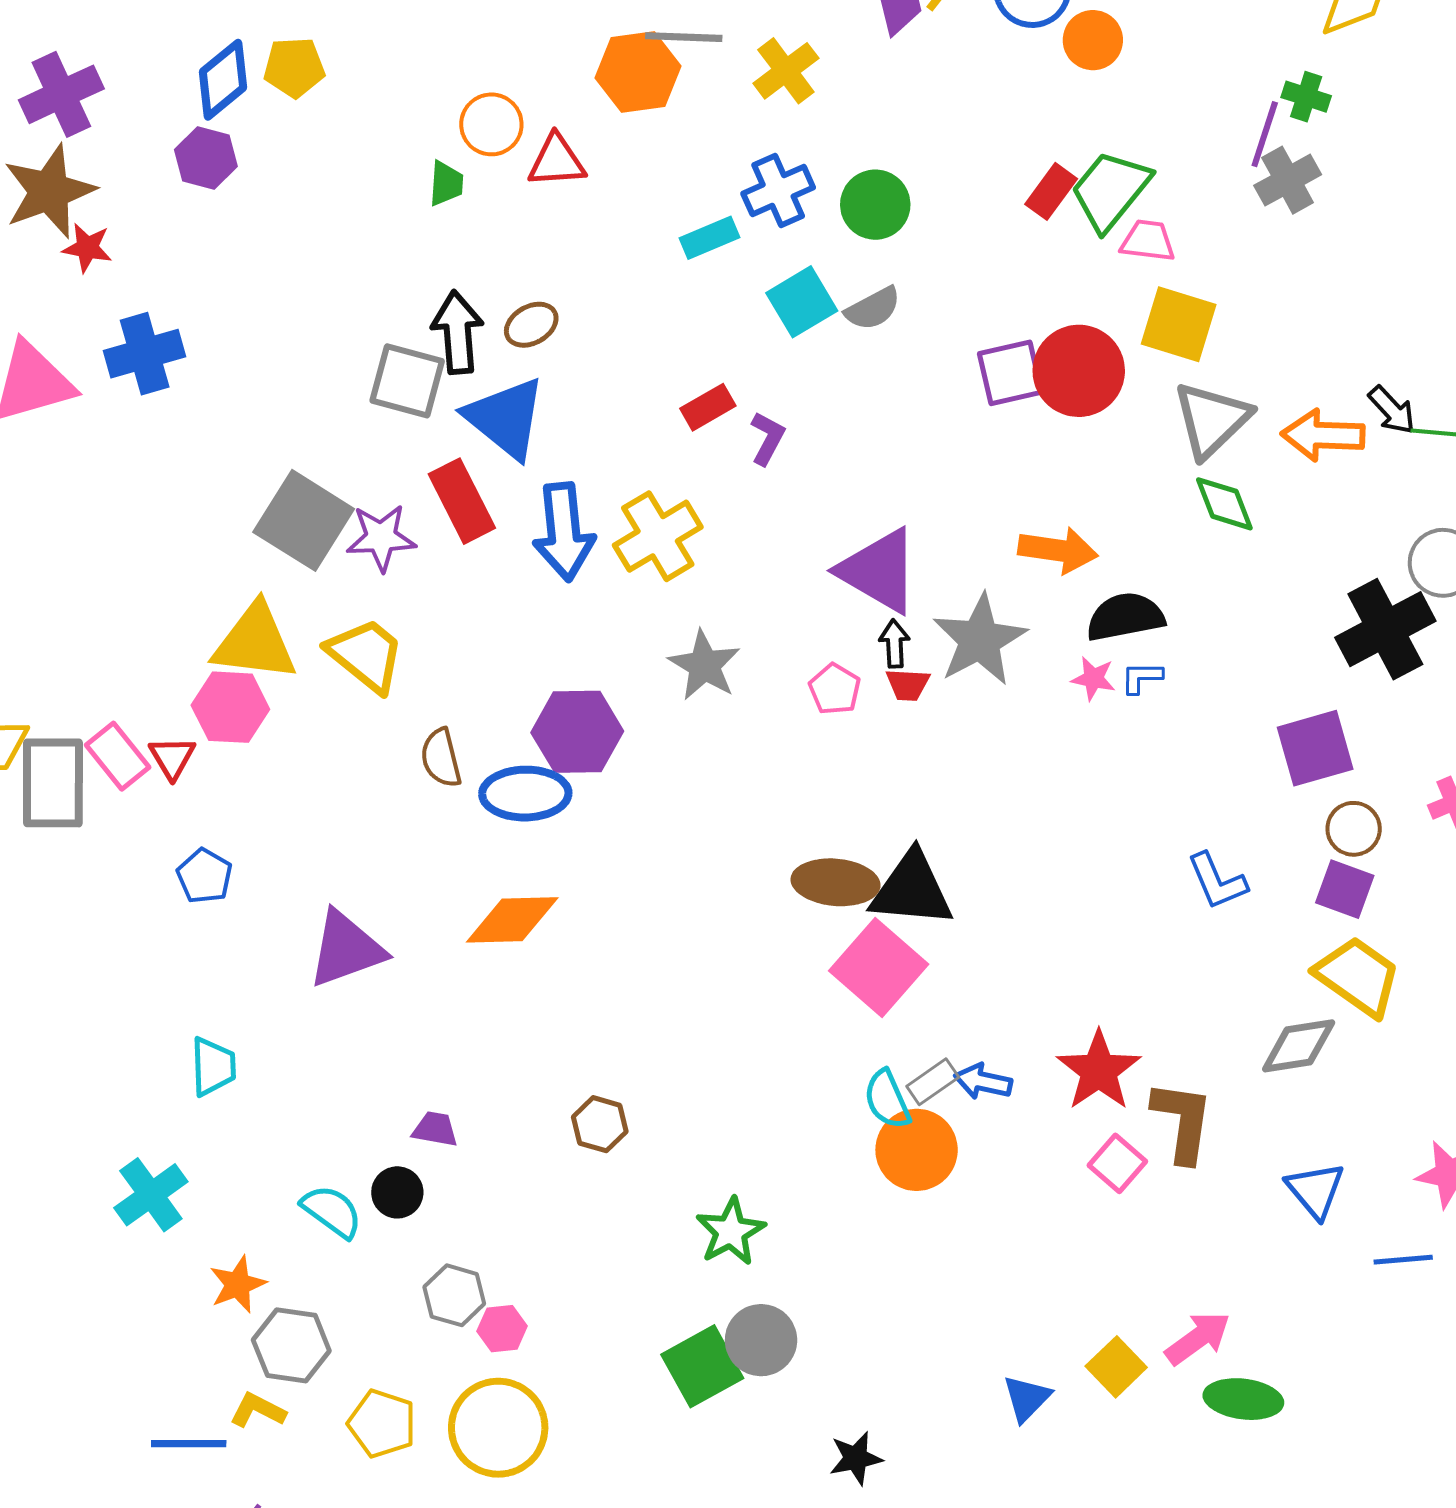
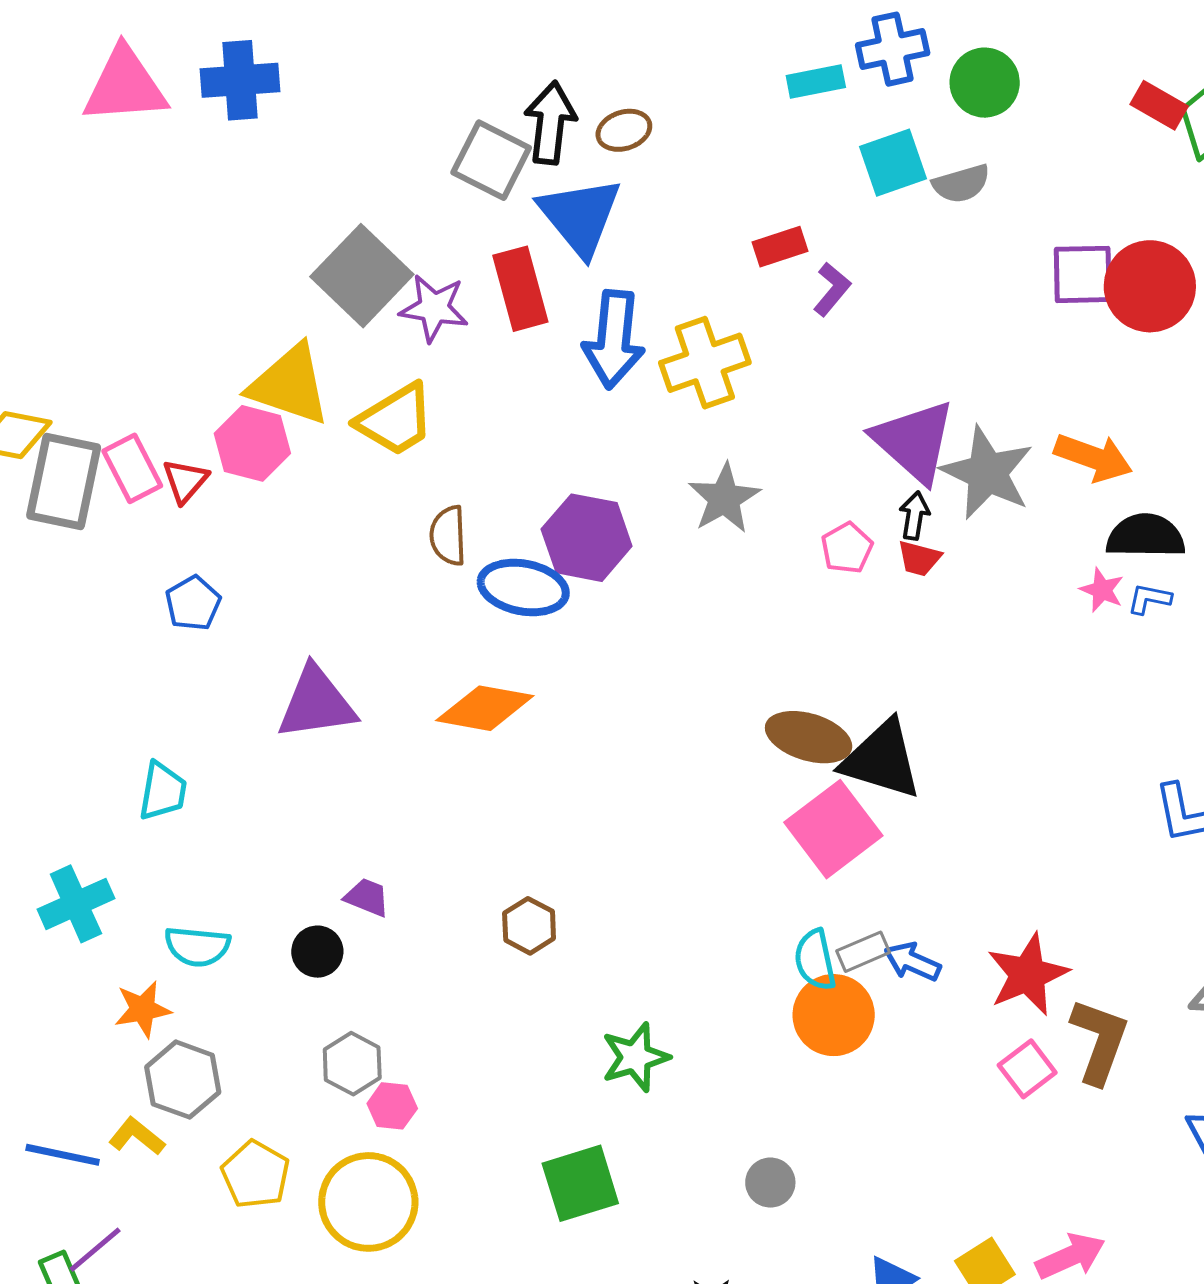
red rectangle: (1051, 191) -> (1159, 105), turned 72
gray star: (980, 640) -> (987, 473), moved, turned -30
yellow trapezoid: (366, 655) -> (396, 420), turned 98
cyan semicircle: (332, 1211) -> (197, 946), moved, turned 138
gray circle: (761, 1340) -> (770, 1183), moved, size x0.7

